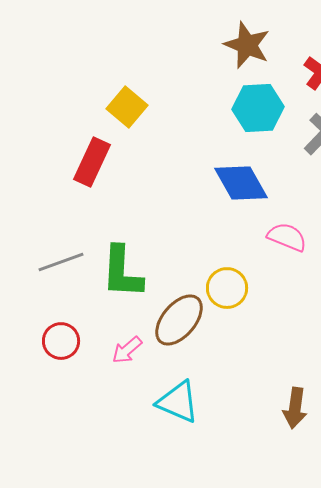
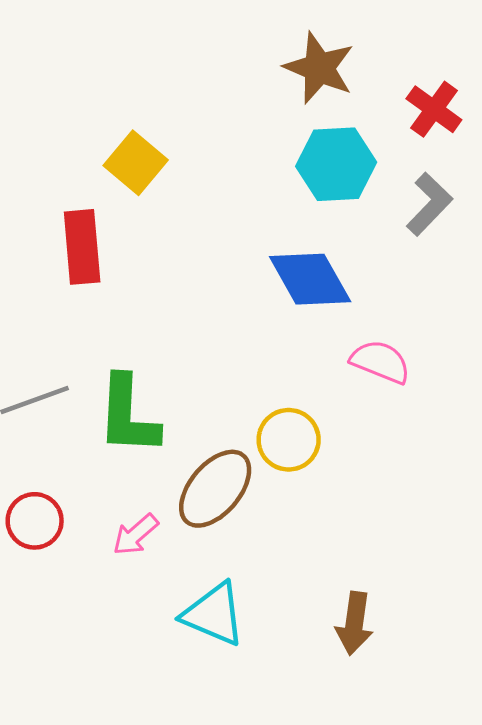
red rectangle: (92, 162) -> (82, 247), turned -30
brown arrow: (295, 408) -> (354, 623), moved

